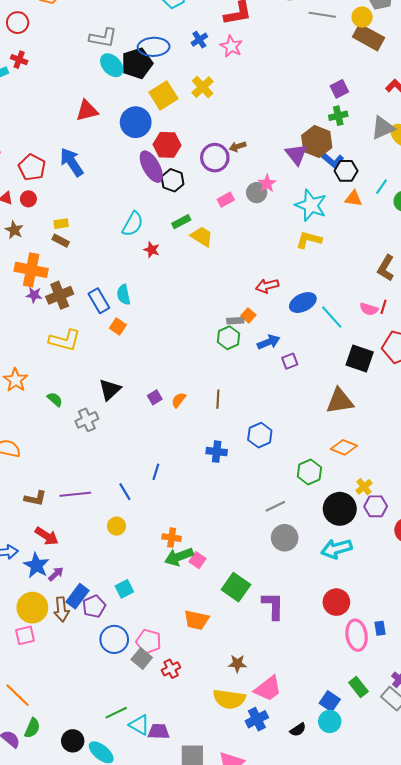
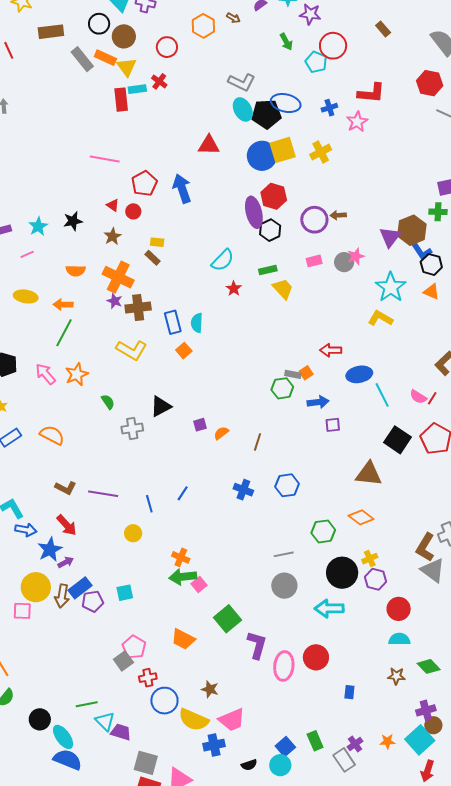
blue circle: (136, 122) -> (262, 156), moved
pink ellipse: (357, 635) -> (284, 666), moved
blue circle: (114, 639) -> (164, 701), moved

